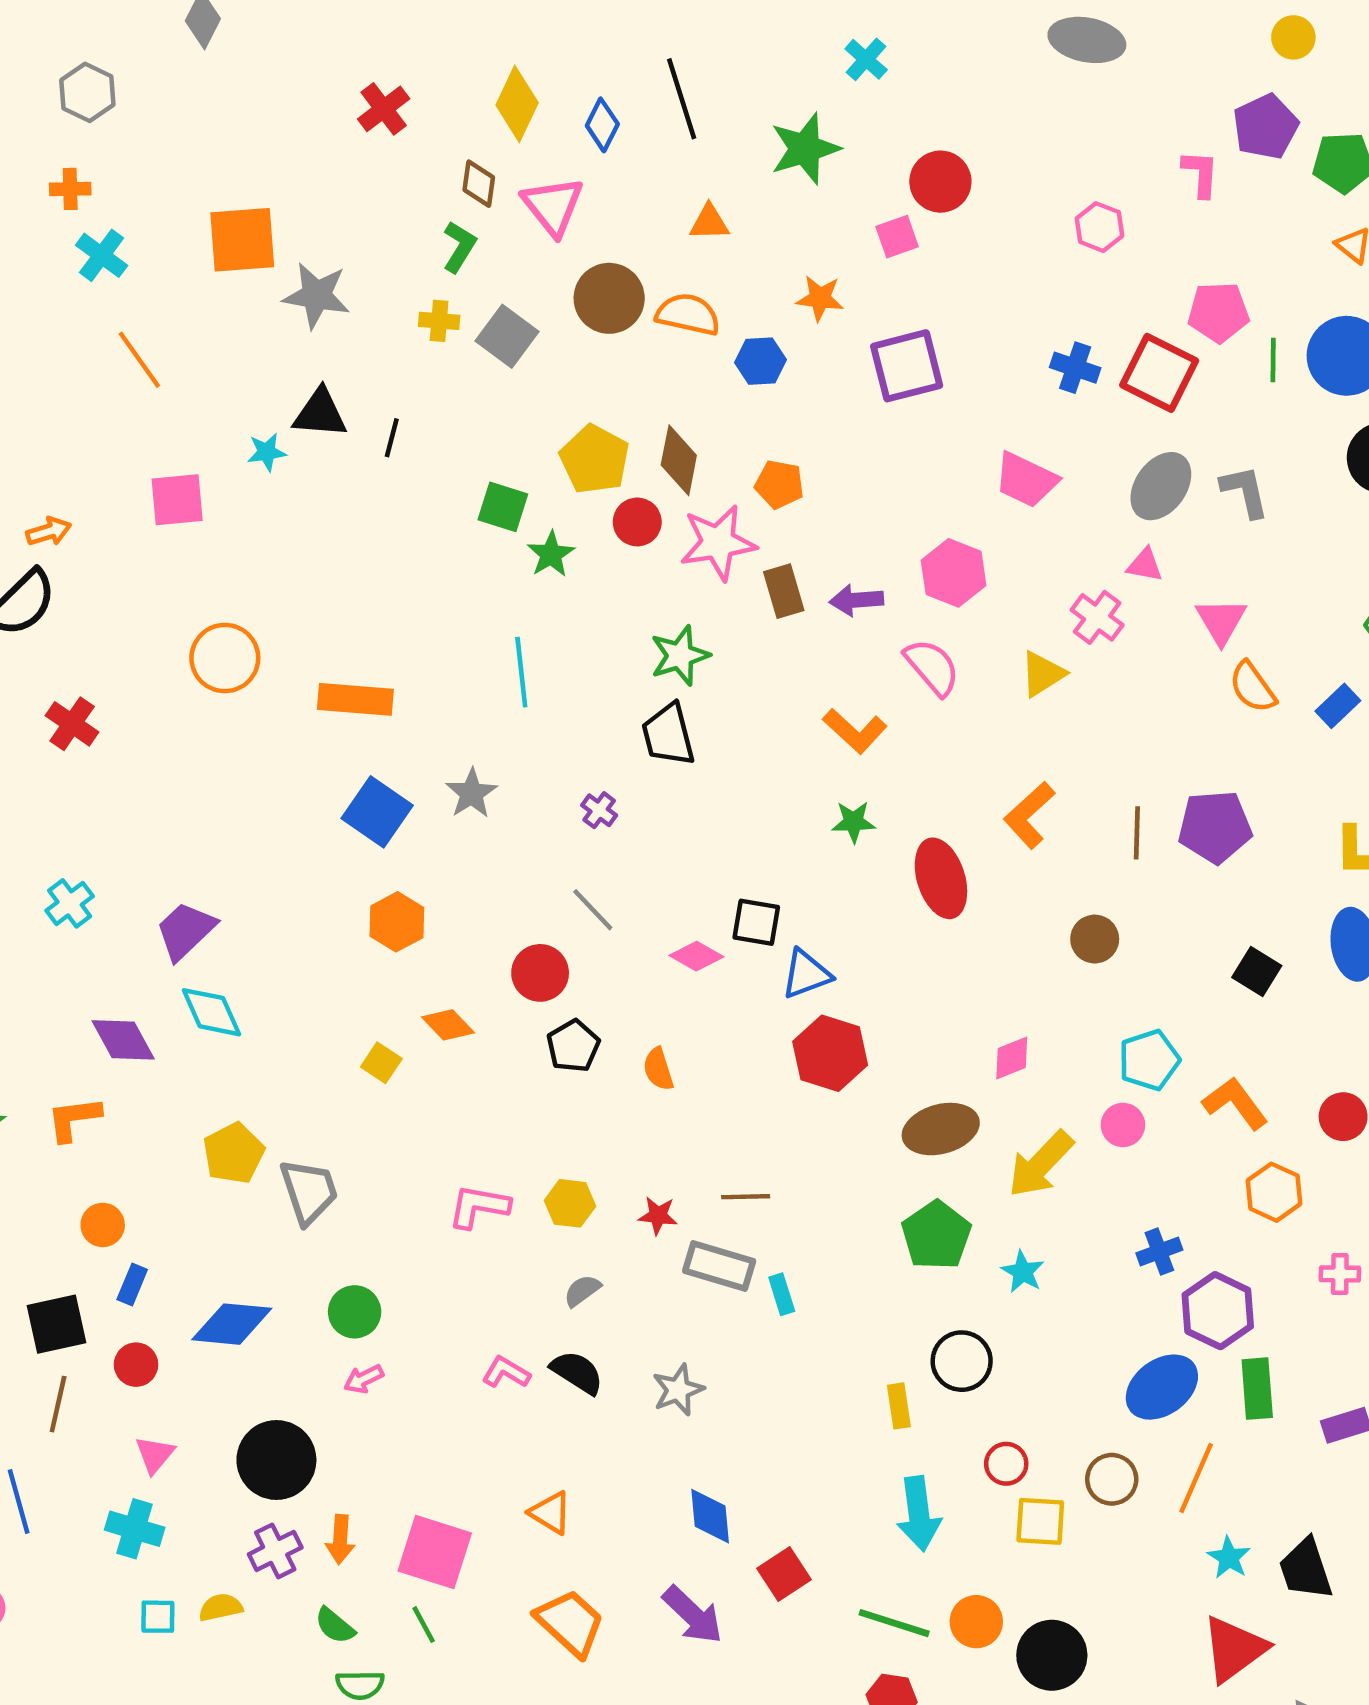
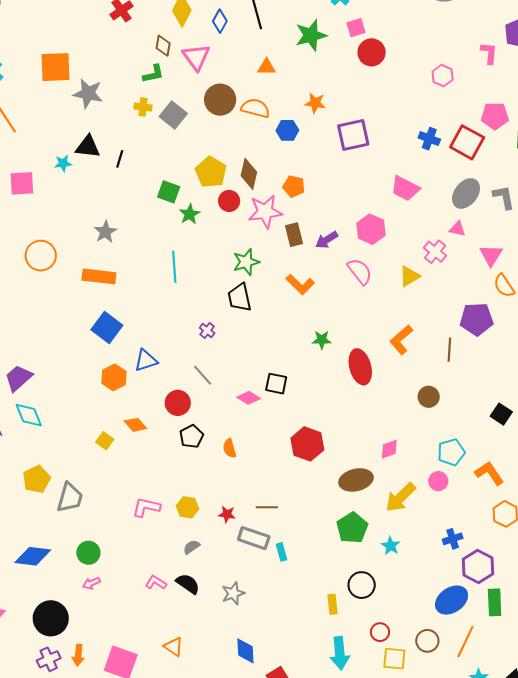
pink square: (897, 237) -> (356, 28), moved
green L-shape: (459, 247) -> (153, 74), turned 45
purple arrow: (856, 600) -> (327, 240), turned -30
orange L-shape: (855, 731) -> (300, 284), moved
gray star: (471, 793) -> (105, 232), moved
purple pentagon: (1215, 827) -> (477, 319), moved
blue triangle: (806, 974) -> (146, 360), moved
gray trapezoid: (309, 1191) -> (70, 498), turned 32

